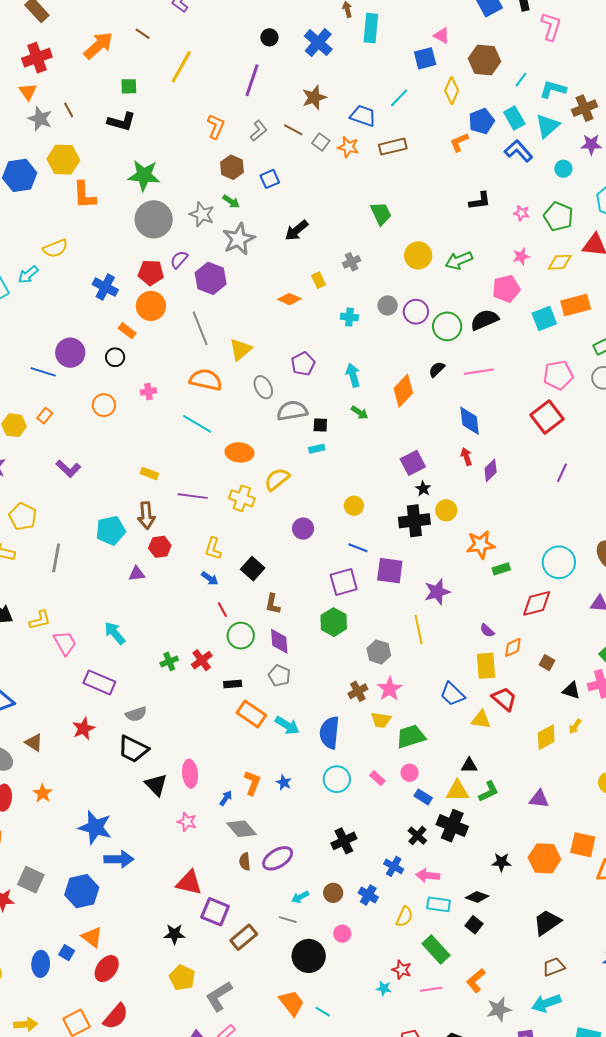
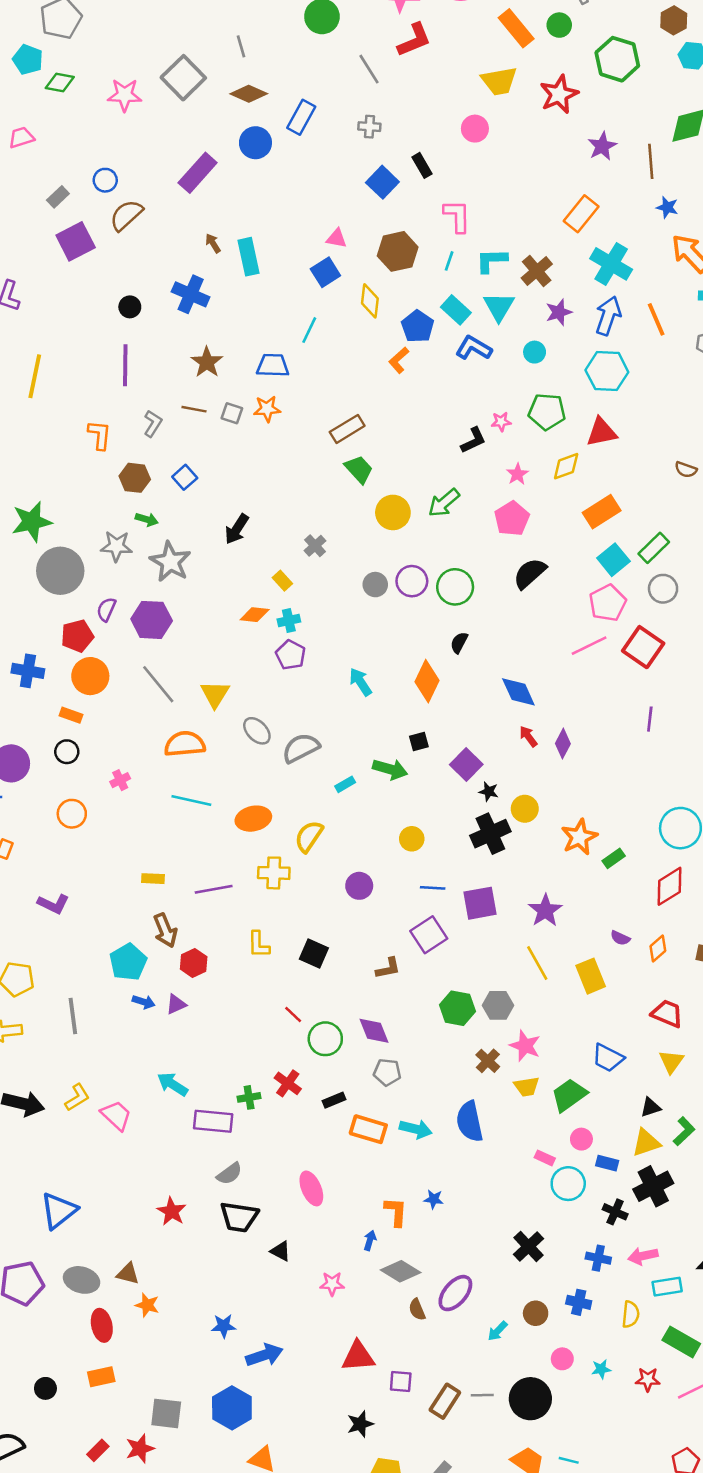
pink L-shape: (551, 26) -> (457, 216), moved
brown rectangle: (393, 147) -> (347, 429), moved
black L-shape: (480, 201) -> (473, 440), moved
green trapezoid: (381, 214) -> (359, 469), moved
cyan cross: (349, 317) -> (289, 620), moved
cyan square: (544, 319) -> (613, 560), moved
black semicircle: (484, 320) -> (530, 573), moved
purple pentagon: (303, 364) -> (291, 655), moved
pink line: (479, 372) -> (589, 646), moved
green arrow: (360, 413) -> (390, 769), moved, size x1.5
red square: (547, 417) -> (643, 647), moved
black square: (320, 425) -> (419, 741), moved
blue arrow: (210, 578) -> (144, 1002), moved
brown L-shape: (273, 604) -> (388, 968), moved, turned -95
green hexagon: (334, 622) -> (457, 1008), moved
green cross: (169, 661) -> (249, 1097), turned 30
yellow rectangle: (486, 666) -> (591, 976), moved
purple rectangle: (99, 682) -> (213, 1121), moved
blue trapezoid: (452, 694) -> (608, 1058), moved
yellow triangle: (481, 720) -> (671, 1062), moved, turned -45
brown triangle: (34, 743) -> (128, 1274), moved
pink ellipse: (190, 774) -> (311, 1188), moved
cyan circle: (337, 779) -> (568, 1184), moved
black triangle: (156, 785) -> (281, 1251), size x0.7
black cross: (452, 826) -> (653, 1186), turned -32
blue star: (95, 827) -> (224, 1326), size x0.6
purple square: (215, 912) -> (401, 1381), size x0.7
gray line: (288, 920) -> (482, 1395), moved
cyan star: (384, 988) -> (601, 1369), moved

